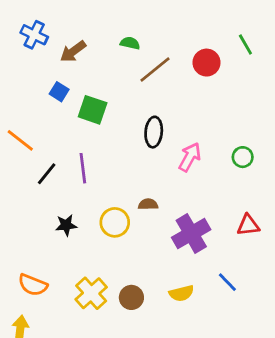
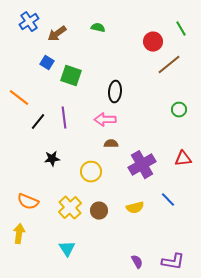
blue cross: (34, 35) -> (29, 22), turned 30
brown line: (155, 69) -> (169, 65), moved
pink arrow: (190, 157) -> (105, 120), moved, turned -120
yellow circle: (115, 222) -> (91, 172), moved

